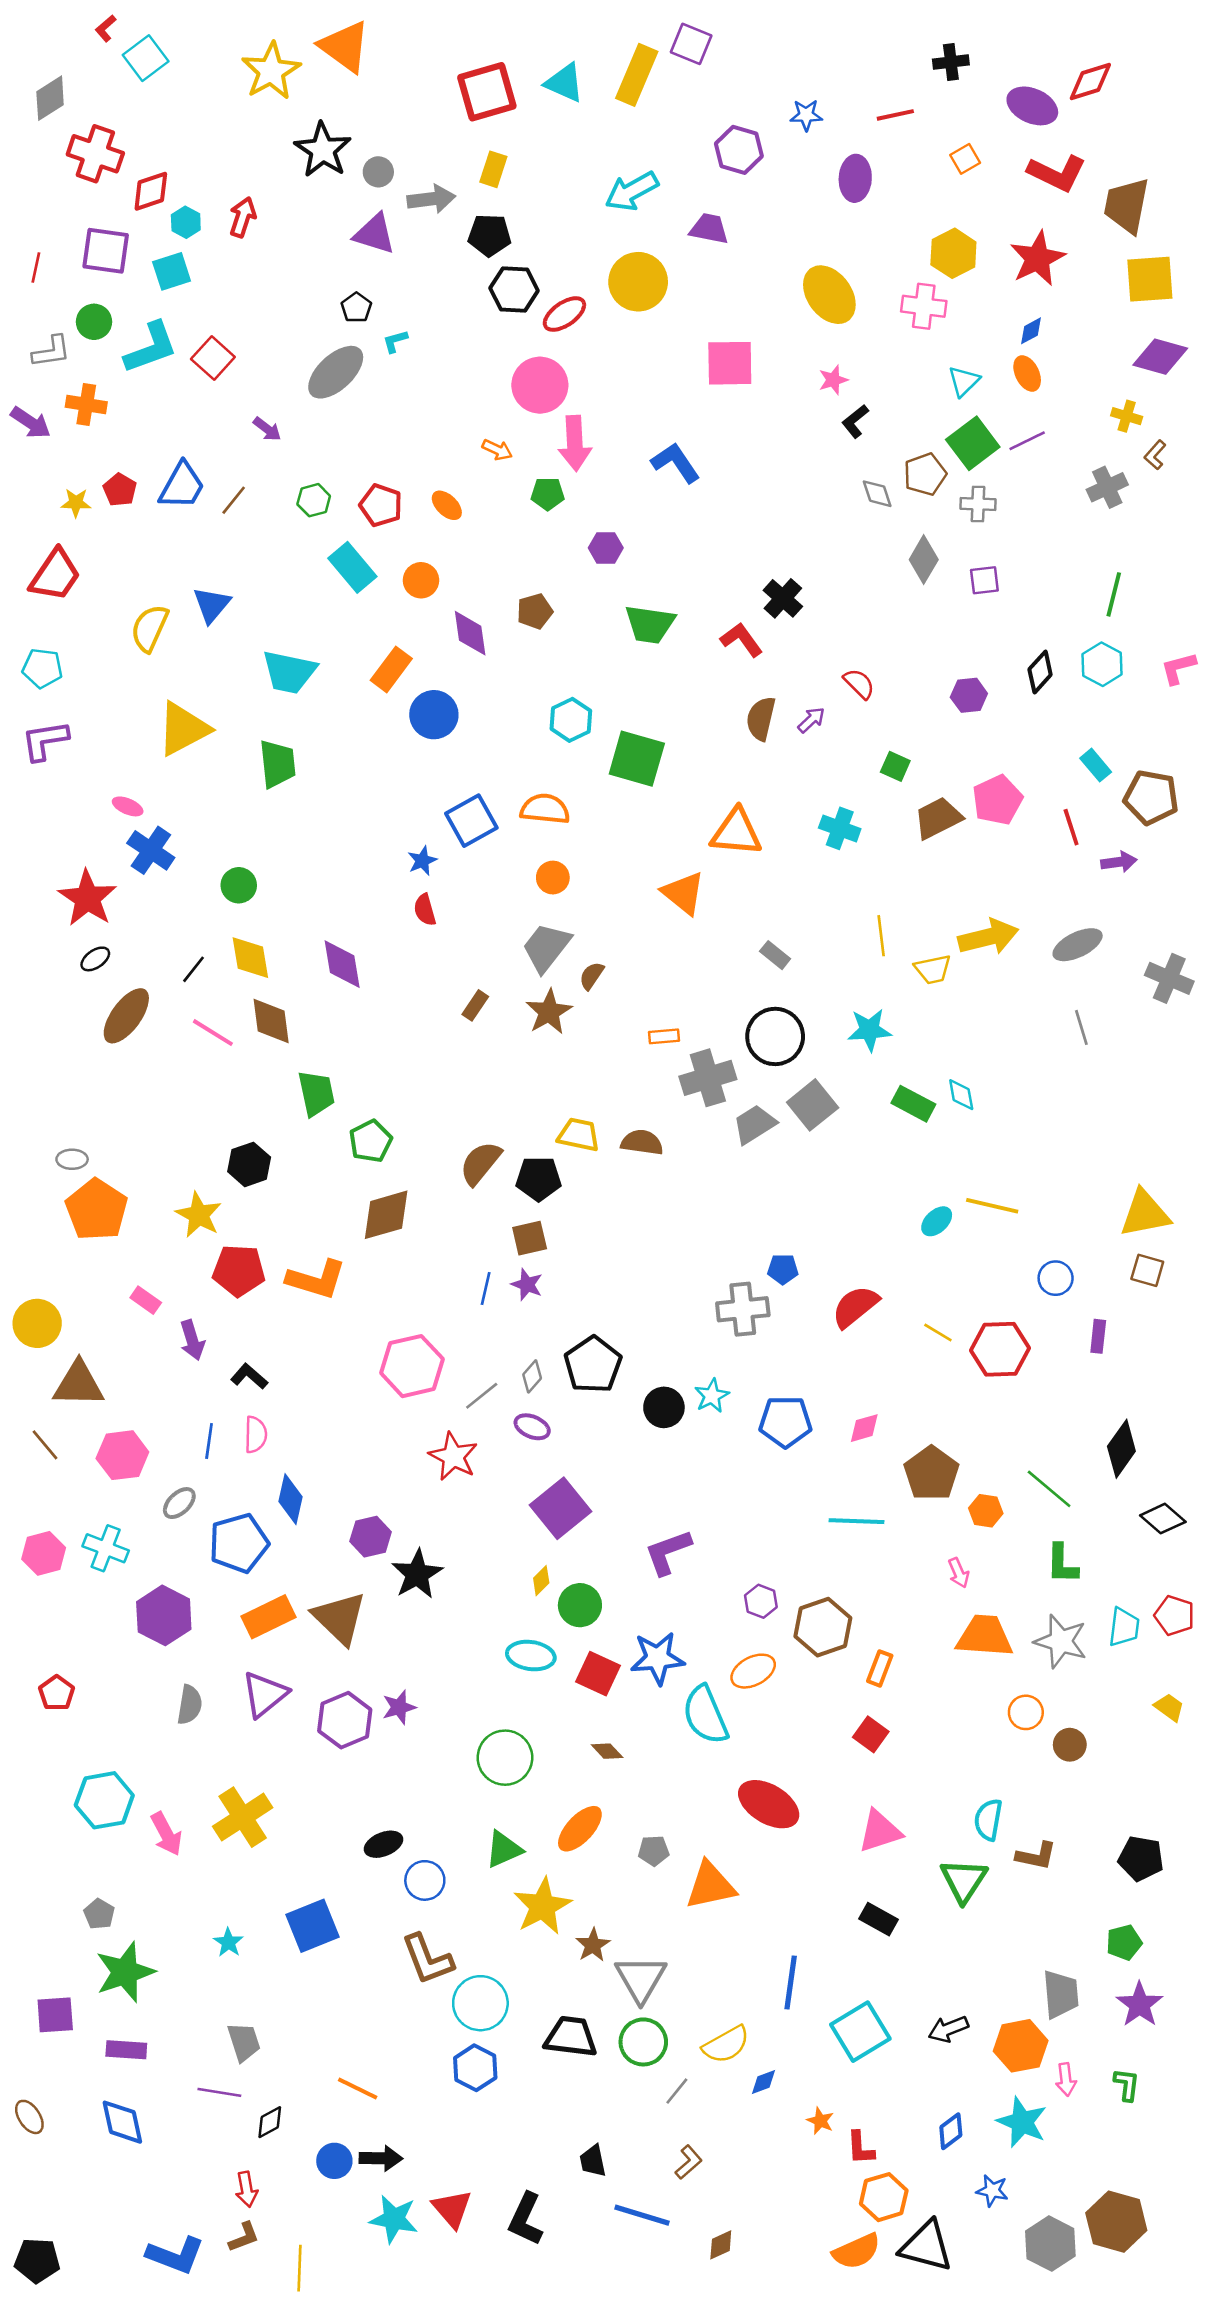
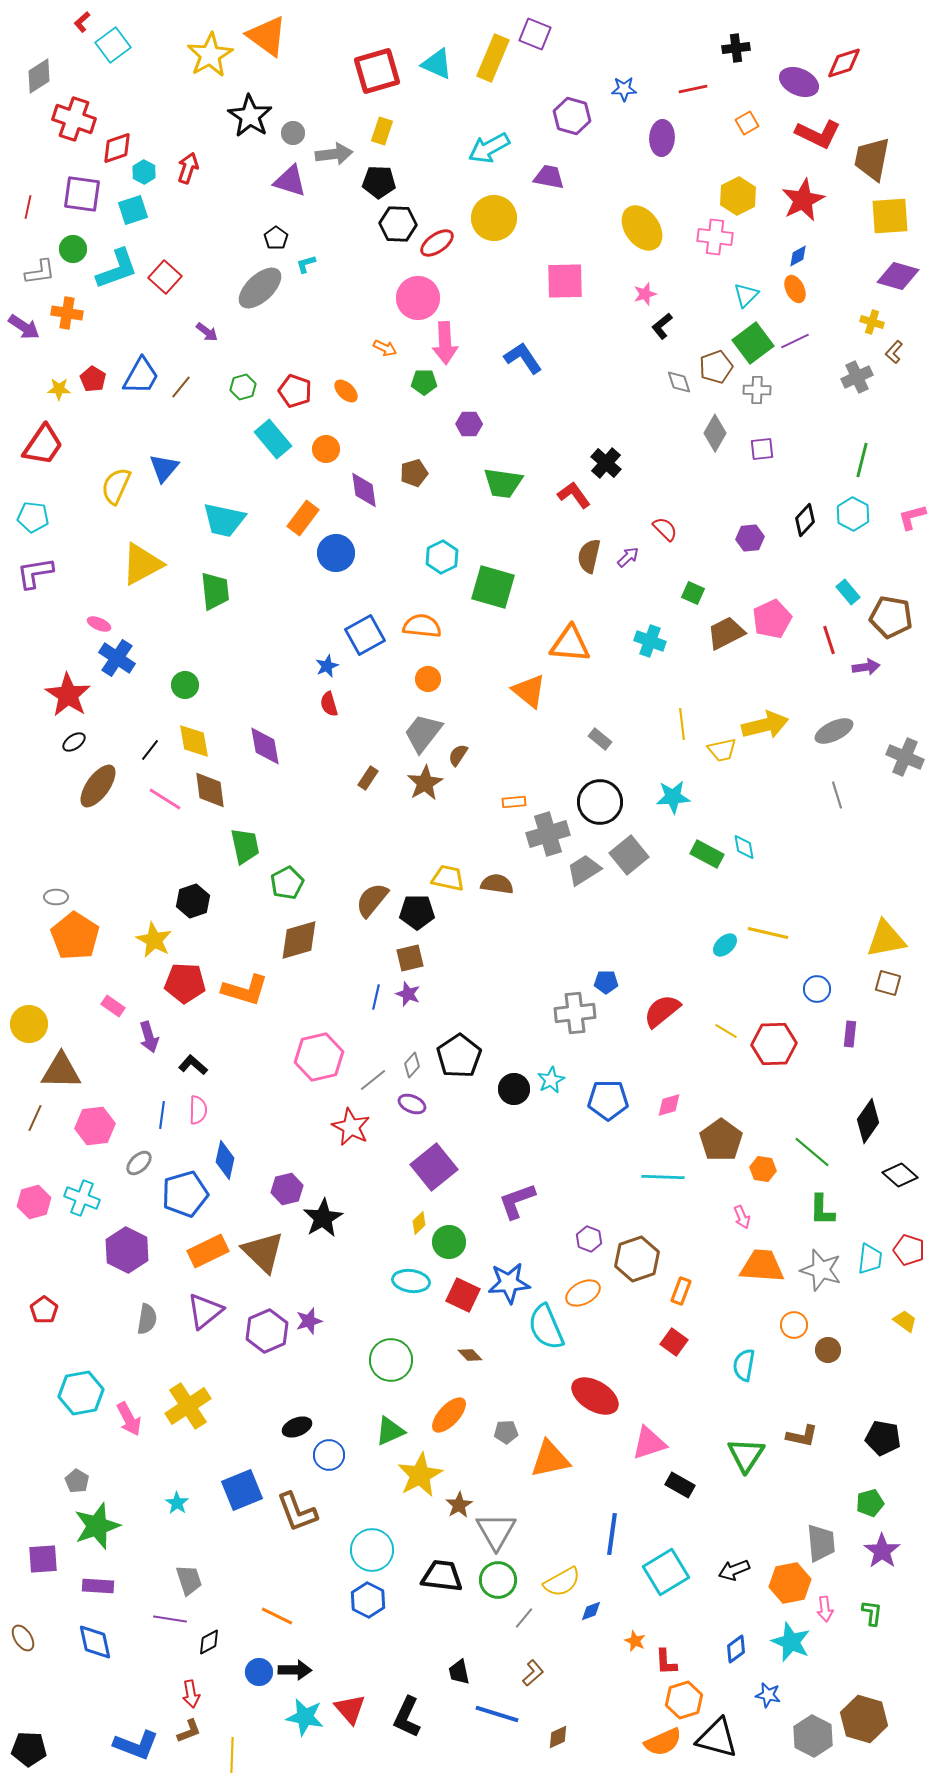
brown line: (45, 1445) -> (35, 1118), turned 64
cyan semicircle: (988, 1820) -> (744, 1365), moved
pink triangle: (880, 1831) -> (649, 1443), moved
brown L-shape: (427, 1959) -> (297, 1512), moved

